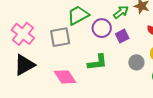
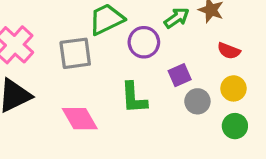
purple square: (122, 36) -> (180, 75), moved
green L-shape: (97, 62) -> (134, 98), turned 90

